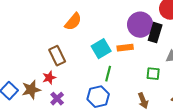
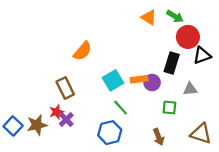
purple circle: (140, 25) -> (152, 83), moved, size x0.6
green line: (108, 74) -> (121, 108), turned -56
purple cross: (57, 99) -> (66, 119), moved

